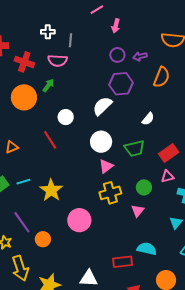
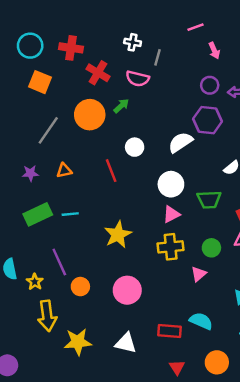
pink arrow: (116, 26) -> (214, 50), turned -48
yellow star: (51, 190) -> (118, 235), moved
pink circle: (79, 220) -> (127, 290), moved

